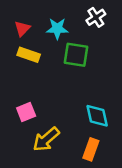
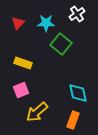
yellow rectangle: (29, 55) -> (23, 63), moved
green square: (76, 55) -> (61, 44), turned 30

